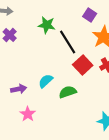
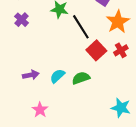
cyan semicircle: (46, 81) -> (57, 76), moved
pink star: (28, 114) -> (40, 110), moved

